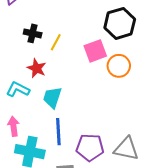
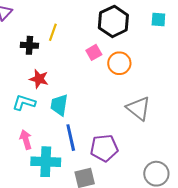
yellow line: (56, 42) -> (53, 32), moved
pink square: (95, 51) -> (94, 52), size x0.7
gray triangle: (126, 149) -> (138, 108), moved, turned 36

